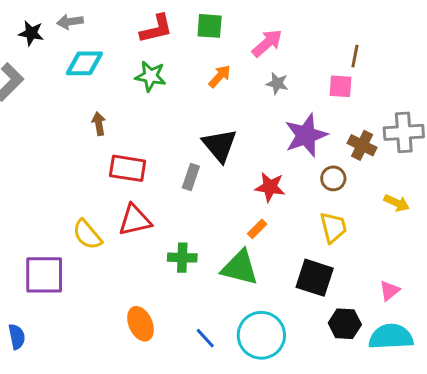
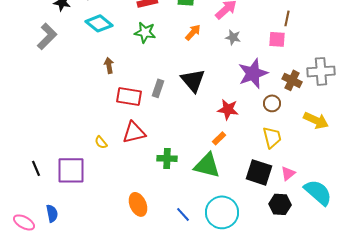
cyan diamond: (84, 63) -> (99, 23), turned 40
gray rectangle: (191, 177) -> (158, 88), moved
yellow arrow: (397, 203) -> (316, 120), size x1.4
yellow semicircle: (87, 235) -> (101, 142), size x0.6
pink triangle: (389, 291) -> (288, 173), moved
cyan semicircle: (391, 337) -> (318, 192), moved, turned 44

